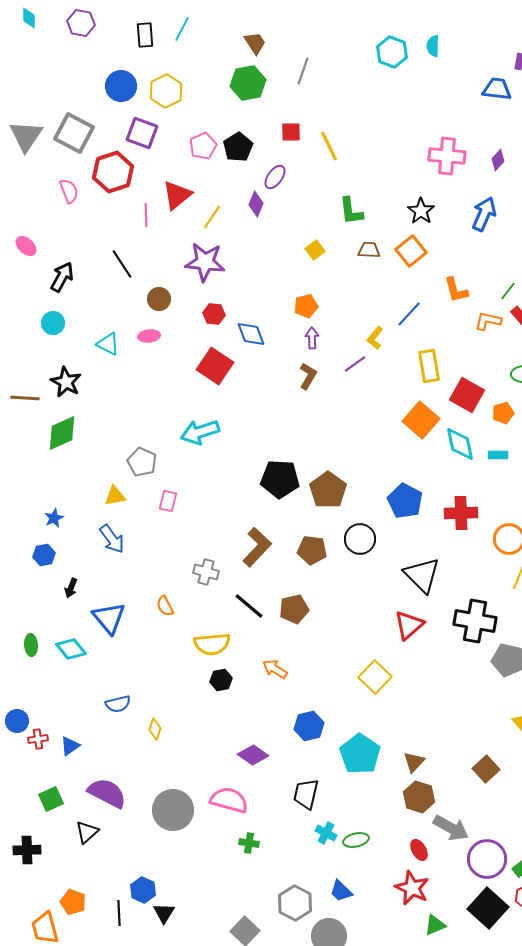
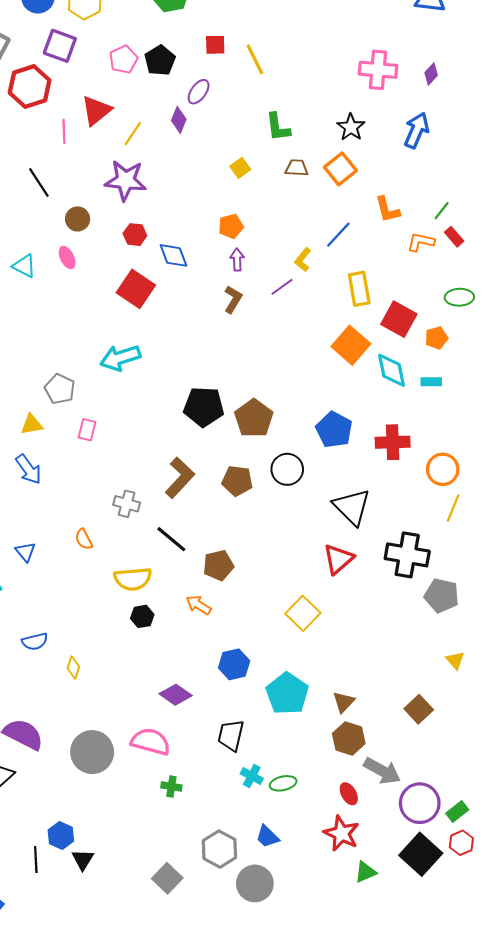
pink ellipse: (149, 336) -> (67, 258), turned 70
brown pentagon: (294, 609) -> (218, 565), moved
blue triangle: (109, 618) -> (25, 552), size x0.6

